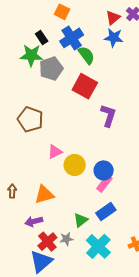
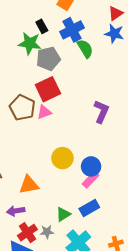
red square: (85, 86) -> (48, 89), moved, turned 30
pink triangle: (55, 152) -> (44, 112), moved

